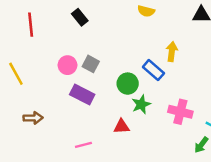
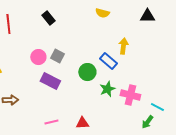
green star: (141, 104) -> (107, 89), moved
red triangle: (121, 126) -> (82, 123), moved

